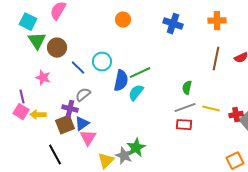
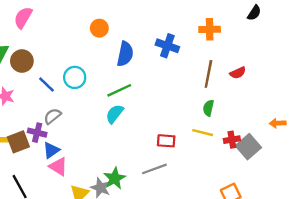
blue cross: (173, 24) -> (167, 46), moved
blue semicircle: (121, 81) -> (125, 54), moved
green semicircle: (187, 88) -> (208, 108), moved
gray line: (185, 108) -> (154, 169), moved
brown square: (65, 125) -> (18, 142), moved
red rectangle: (184, 125) -> (166, 141), moved
pink triangle: (88, 138) -> (58, 167), turned -30

